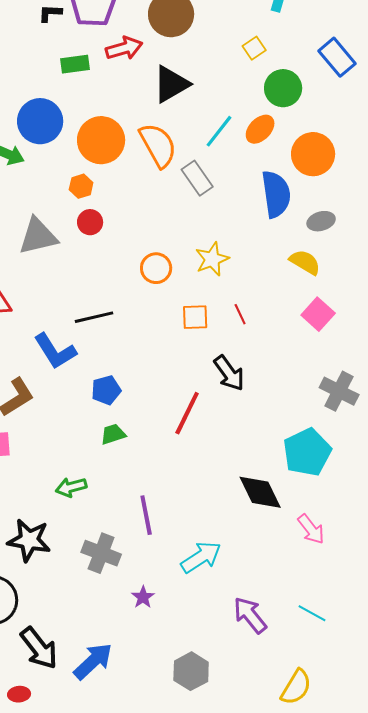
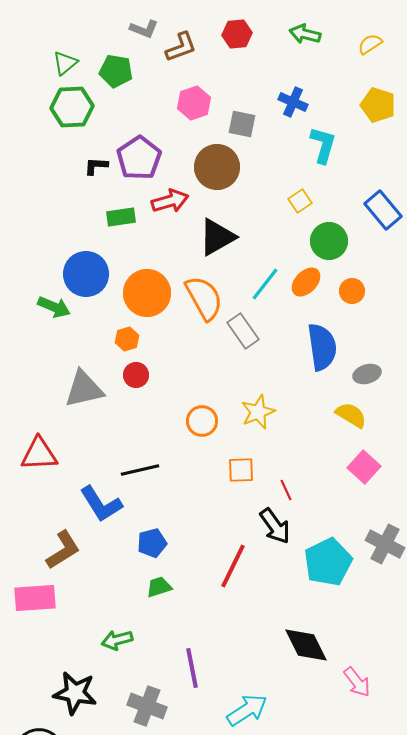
orange circle: (313, 154) -> (352, 291), moved, size x0.6
red line: (240, 314) -> (286, 490), moved
cyan pentagon: (307, 452) -> (328, 562), moved

